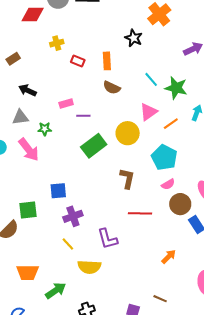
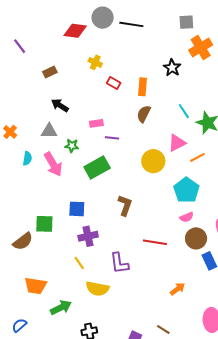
yellow cross: (57, 43) -> (95, 62), turned 32
brown semicircle: (112, 88) -> (144, 114), turned 84
green rectangle: (94, 146) -> (97, 167), moved
brown L-shape: (127, 178) -> (125, 205), moved

